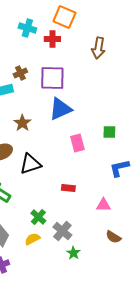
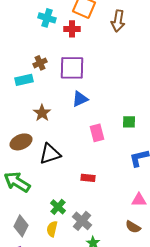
brown arrow: (98, 48) -> (118, 21), moved
blue triangle: (60, 109) -> (80, 99), size x0.7
pink triangle: (103, 205) -> (139, 200), moved
yellow semicircle: (32, 239) -> (52, 229), turned -49

